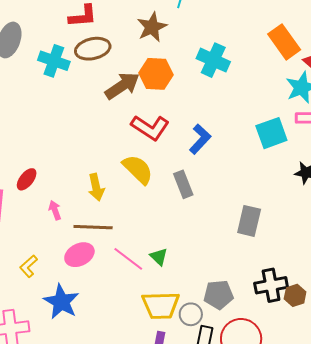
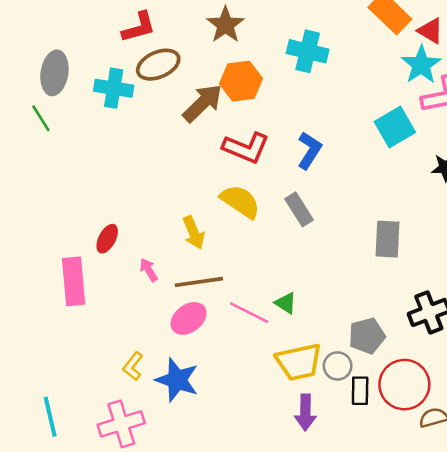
yellow L-shape: (29, 266) -> (133, 366), moved

